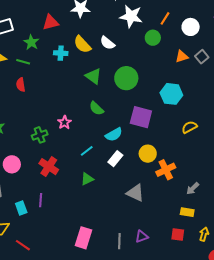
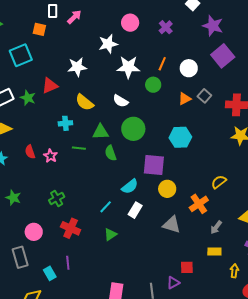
green star: (31, 42) -> (28, 98), moved
white semicircle: (107, 43) -> (121, 101), moved
cyan cross: (61, 53) -> (65, 123), moved
green line: (23, 62) -> (79, 148), moved
green triangle: (93, 76) -> (100, 132), turned -30
green semicircle: (96, 108) -> (111, 153), moved, turned 35
pink star: (64, 122) -> (51, 156), moved
yellow semicircle: (189, 127) -> (219, 182), moved
yellow circle: (148, 154) -> (167, 189), moved
orange cross: (166, 170) -> (199, 204), moved
gray triangle: (135, 193) -> (172, 225), moved
red square: (178, 235) -> (187, 267), moved

